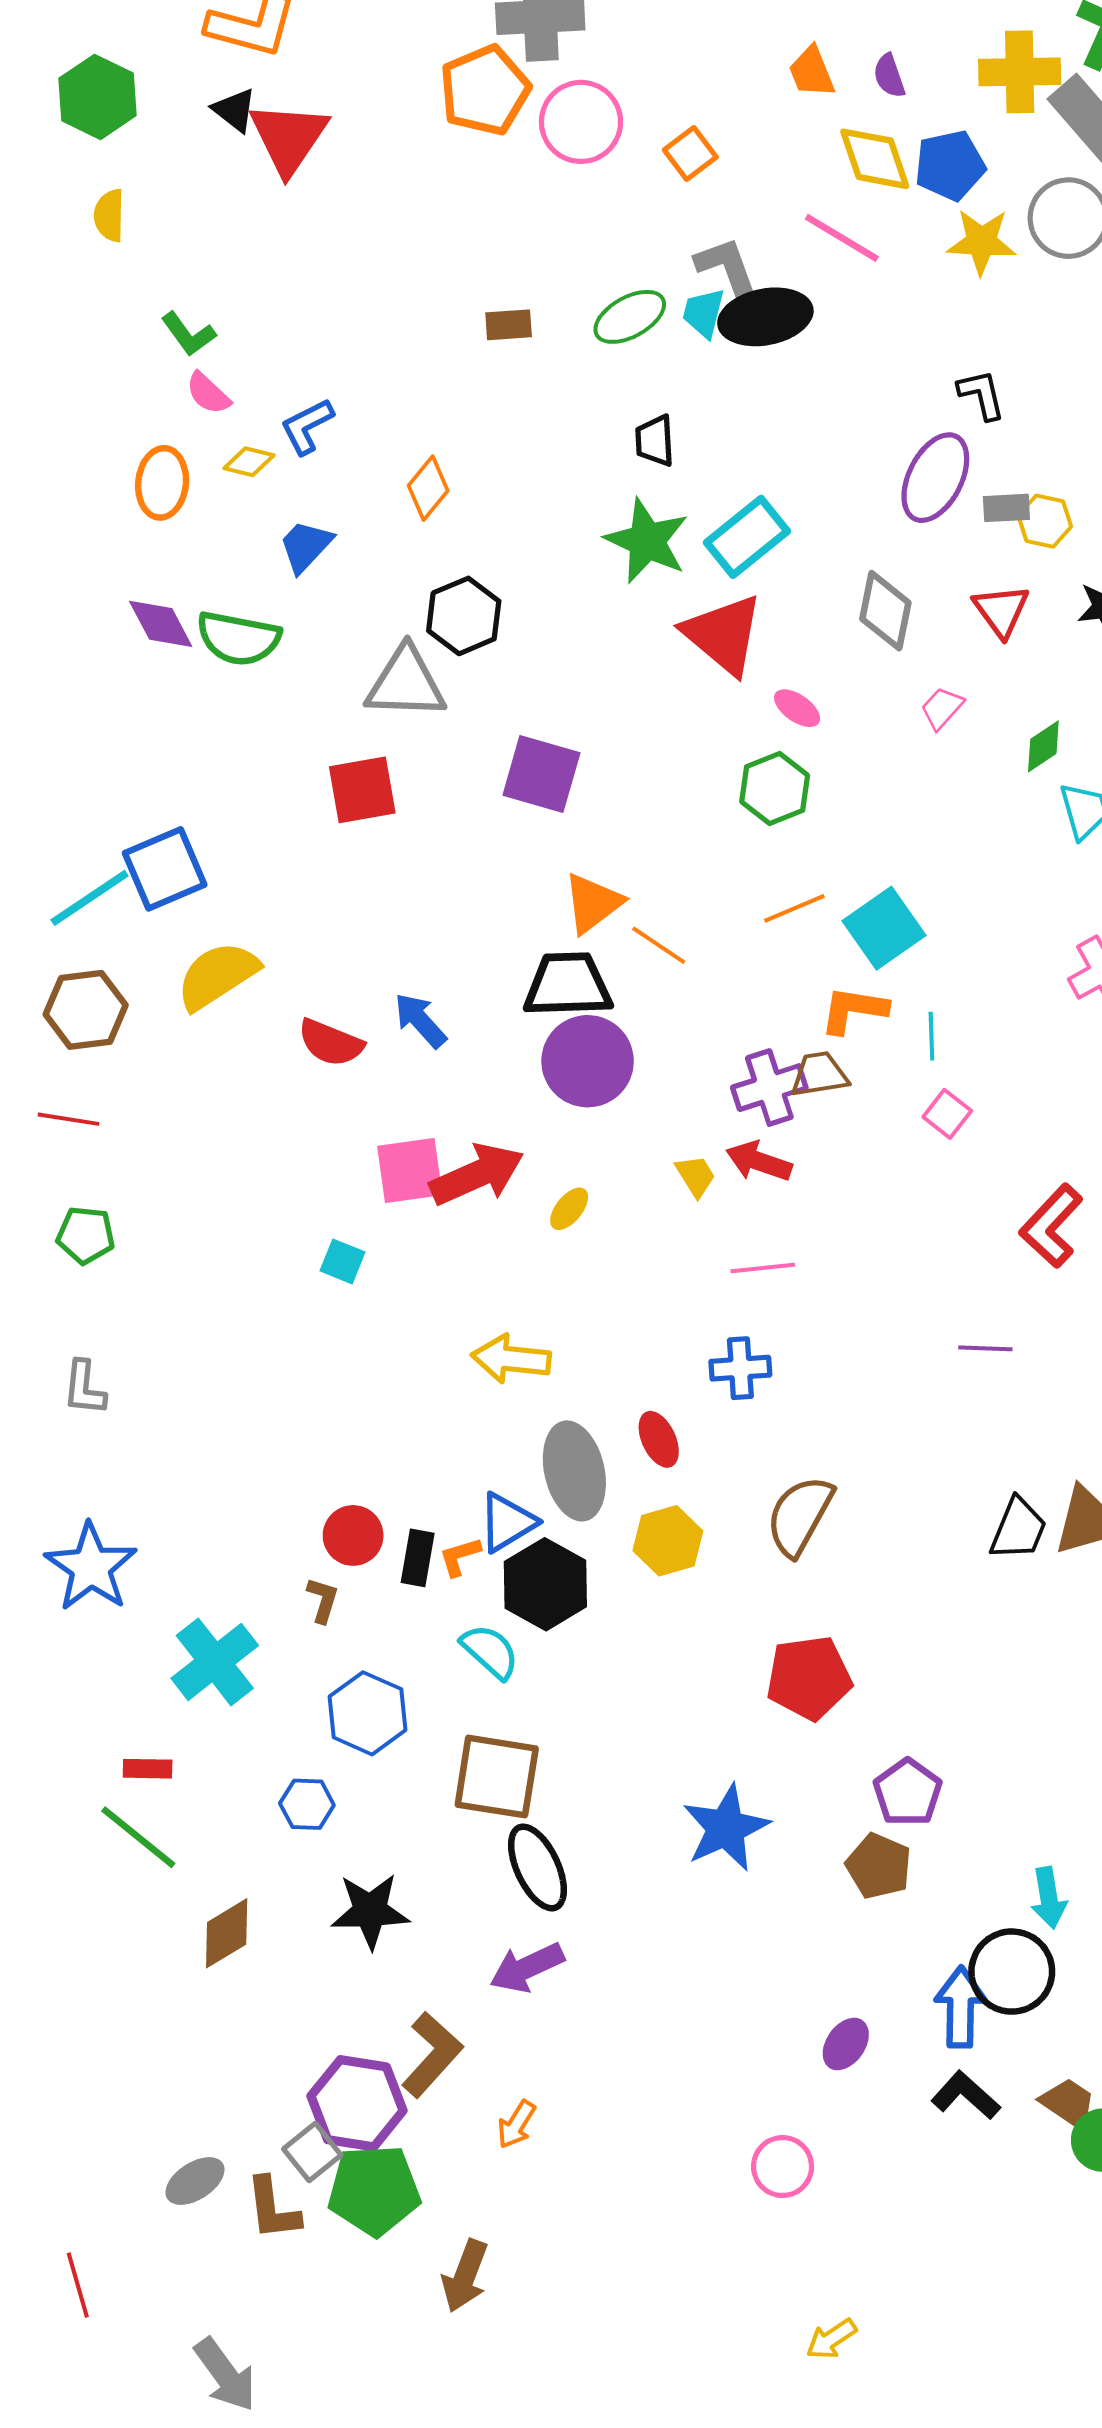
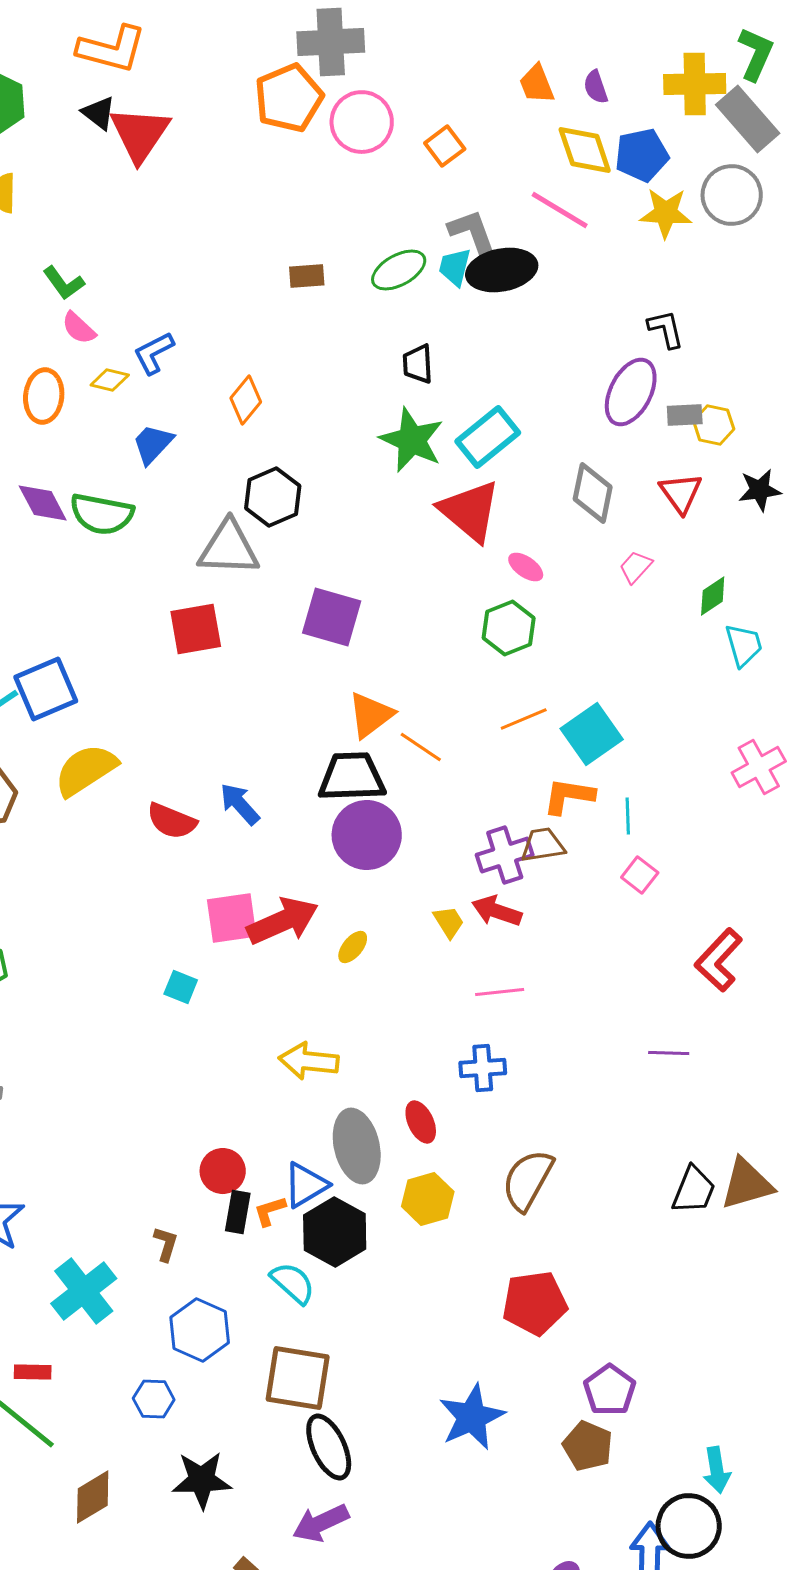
red circle: (353, 1535) -> (223, 1171), moved

